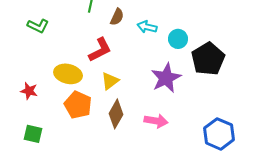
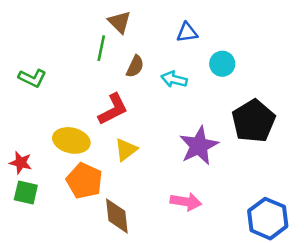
cyan circle: (178, 39) -> (222, 64), moved
brown diamond: (116, 114) -> (117, 216), moved, turned -36
green square: (33, 134) -> (26, 193), moved

